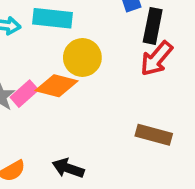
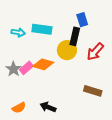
black rectangle: (153, 26) -> (75, 36), moved
yellow circle: (82, 58) -> (67, 50), moved

